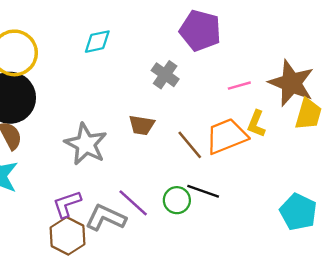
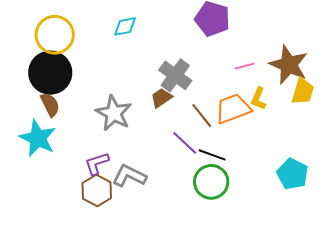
gray cross: (165, 75) -> (175, 75), moved, size x1.4
brown trapezoid: (142, 125) -> (161, 98), turned 135
green circle: (177, 200) -> (211, 182), moved, size x1.5
purple line: (133, 203) -> (185, 143), moved

